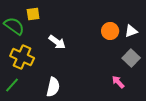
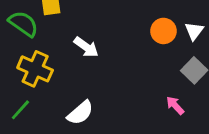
white triangle: (131, 31) -> (194, 31), turned -32
white semicircle: (53, 87) -> (80, 113), turned 36

